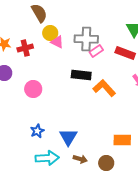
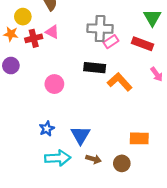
yellow circle: (50, 33) -> (23, 17), moved
pink triangle: (57, 42) -> (52, 32), moved
pink circle: (33, 89) -> (54, 84), moved

